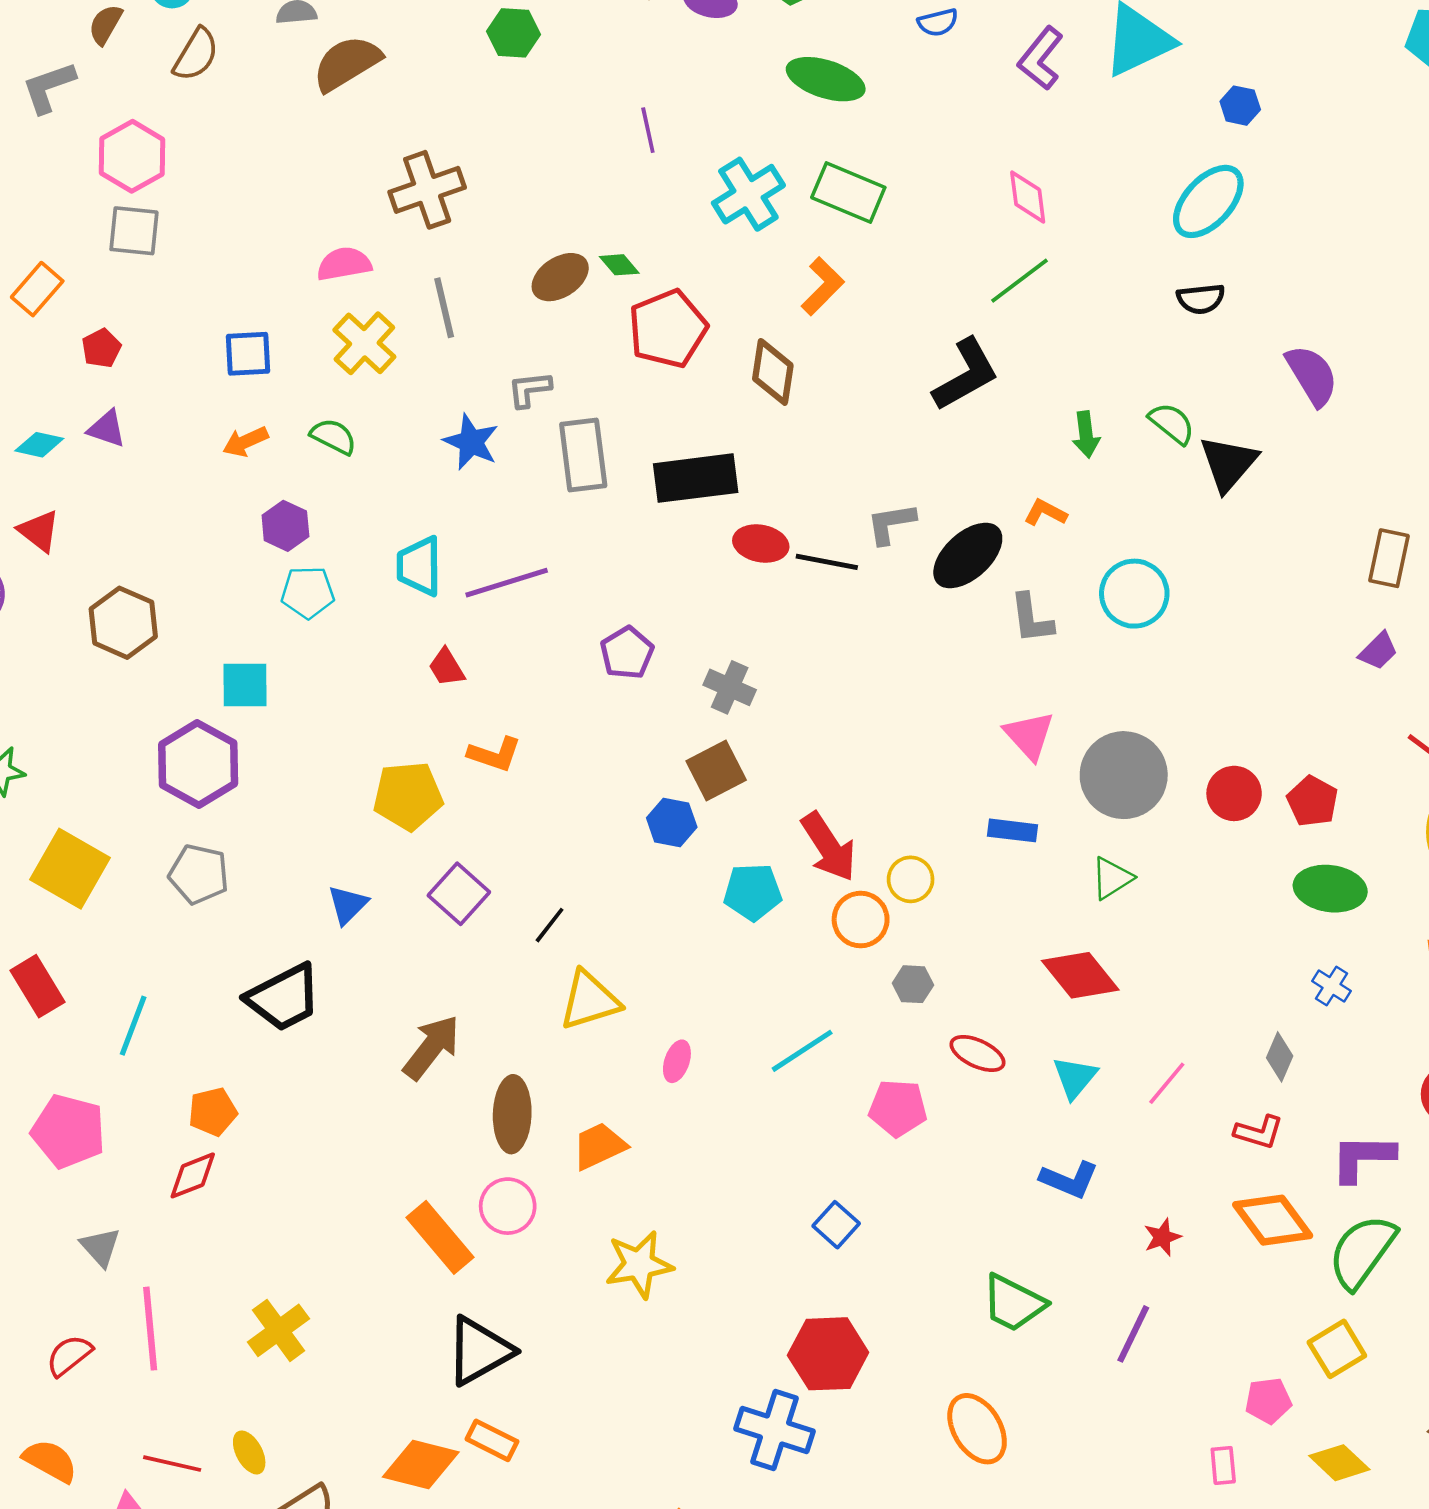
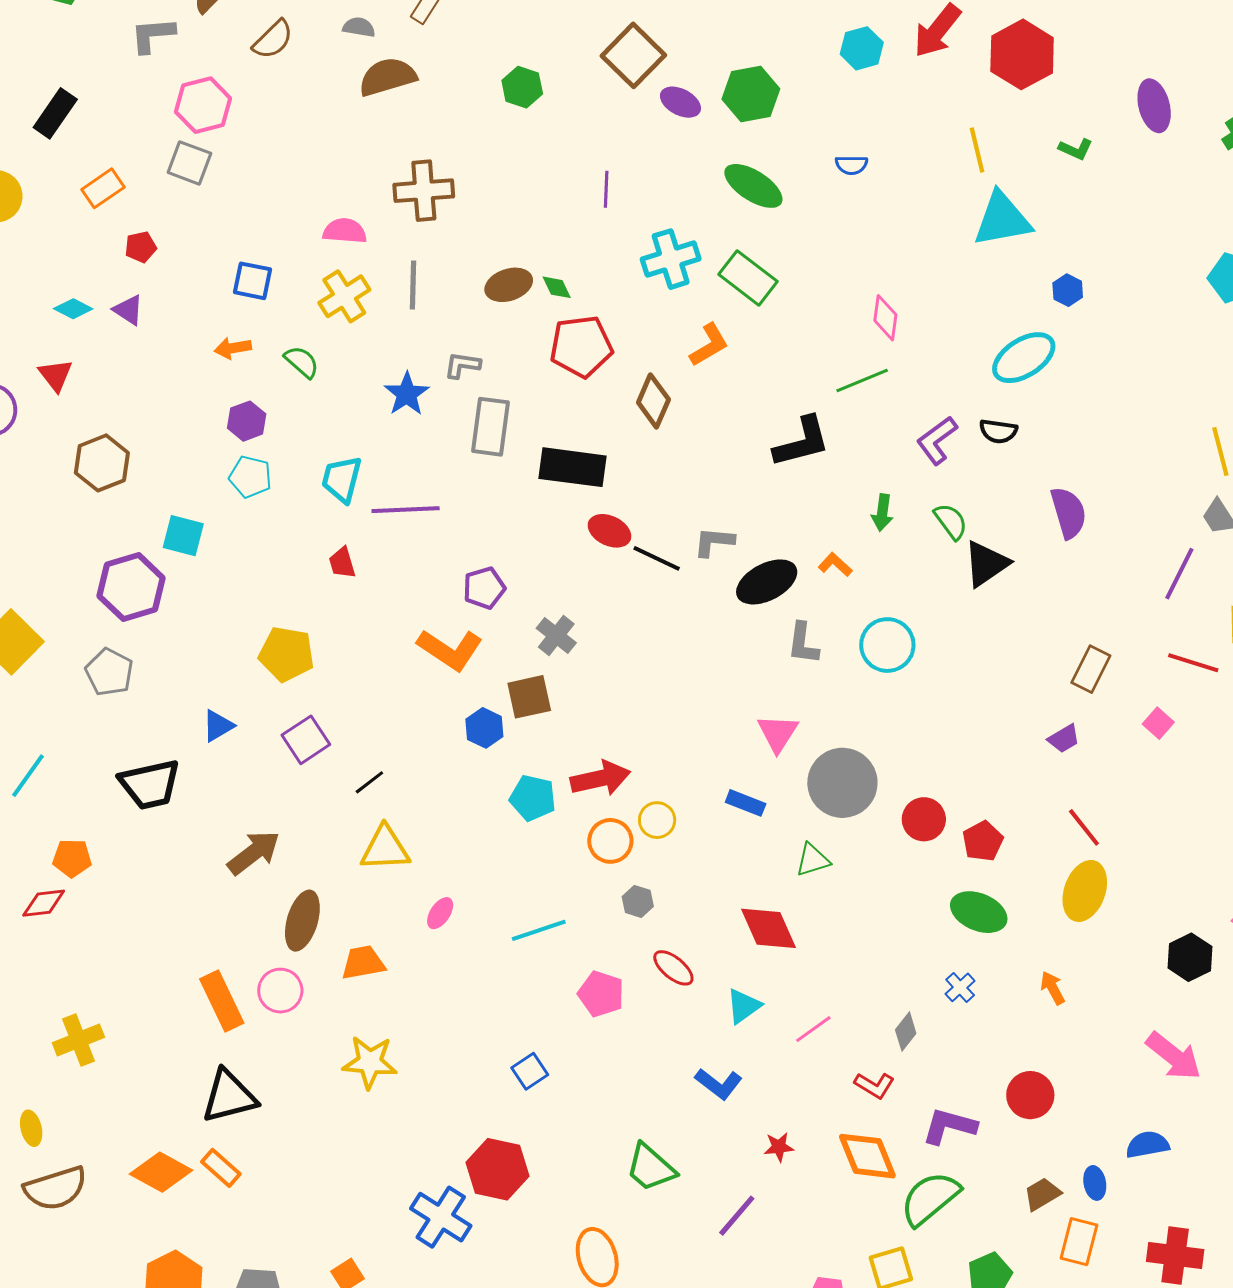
purple L-shape: (1041, 58) -> (937, 440), moved
orange L-shape: (495, 754) -> (450, 650), moved, size x1.5
red arrow: (829, 847) -> (600, 778), turned -84

